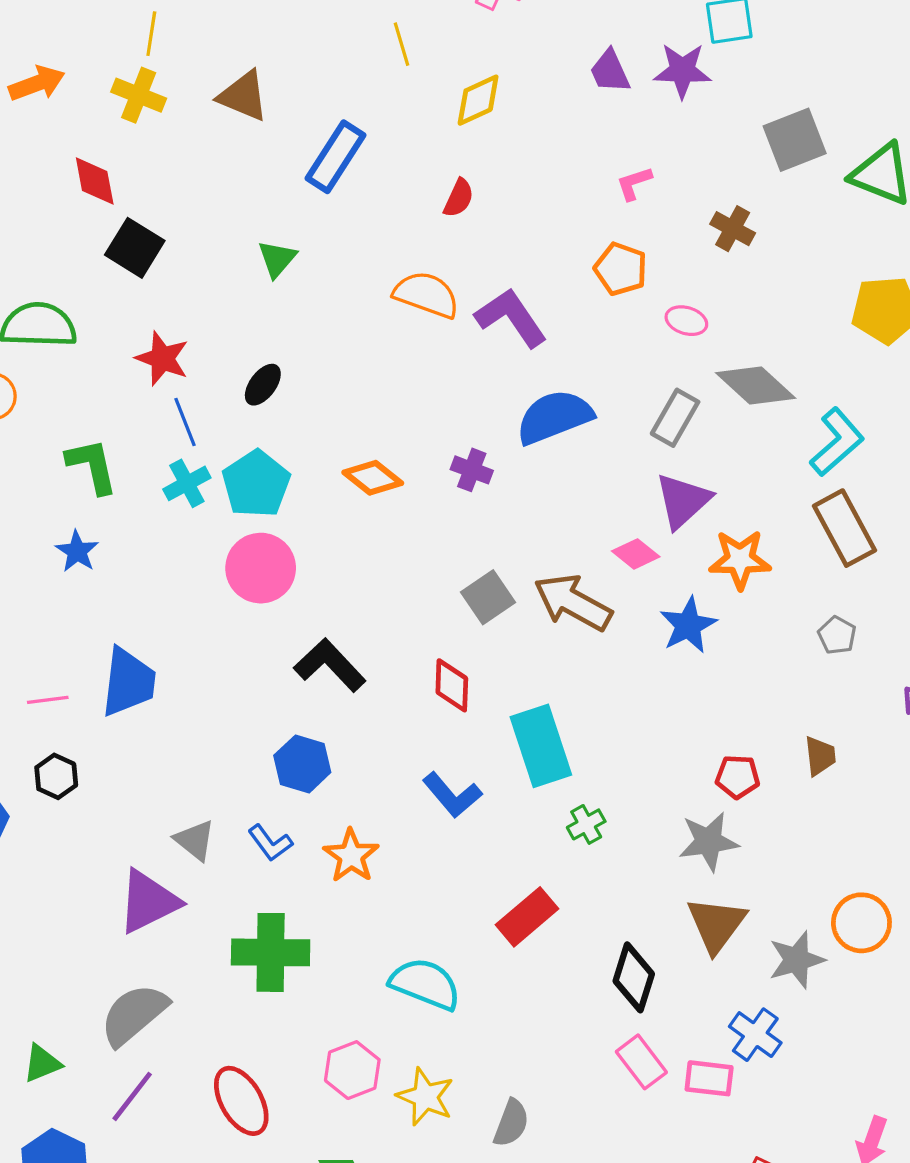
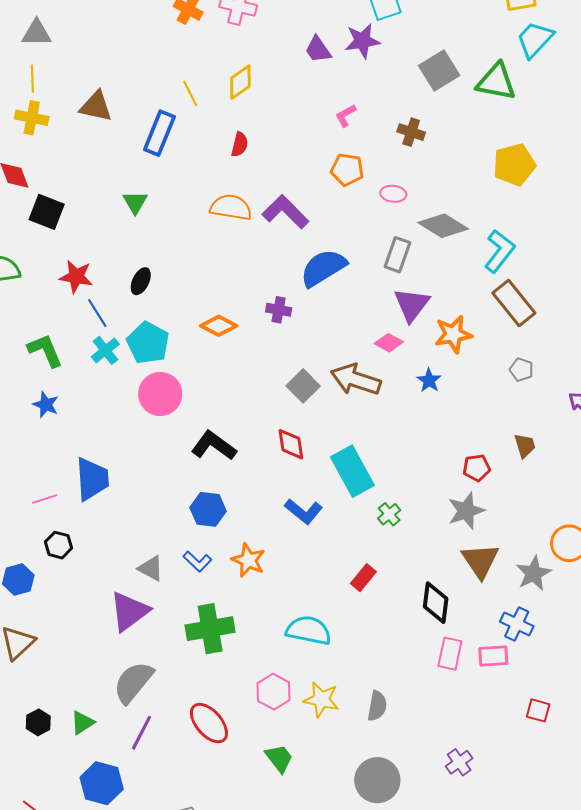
yellow line: (402, 44) -> (190, 93), moved
blue star: (688, 625) -> (429, 380), size x0.7
red rectangle: (527, 917) -> (363, 578), size x0.7
pink rectangle: (641, 1062) -> (450, 654), turned 60

